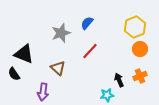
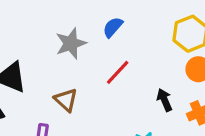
black arrow: (119, 80) -> (164, 100), moved

